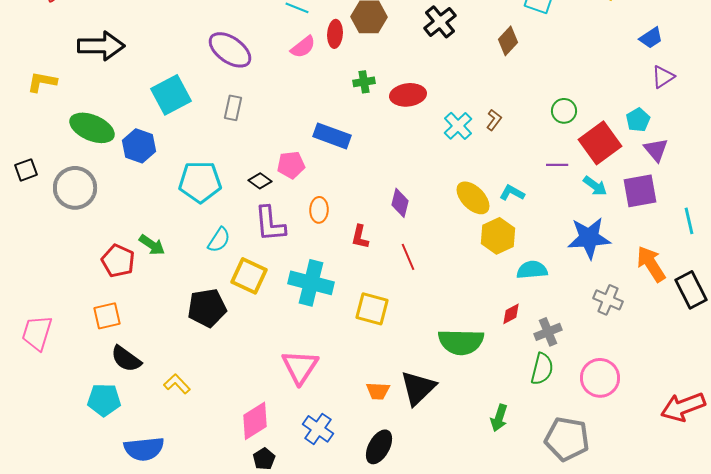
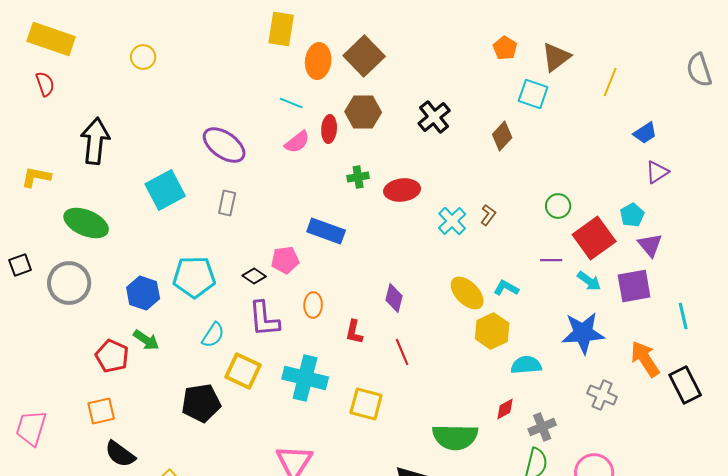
black arrow: (101, 46) -> (95, 141), turned -84
blue hexagon: (139, 146) -> (143, 293), moved

